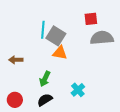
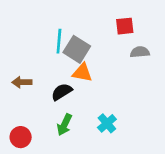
gray semicircle: (102, 38) -> (140, 52), size x0.6
green arrow: (45, 79) -> (64, 125), moved
black semicircle: (45, 100) -> (62, 92), moved

